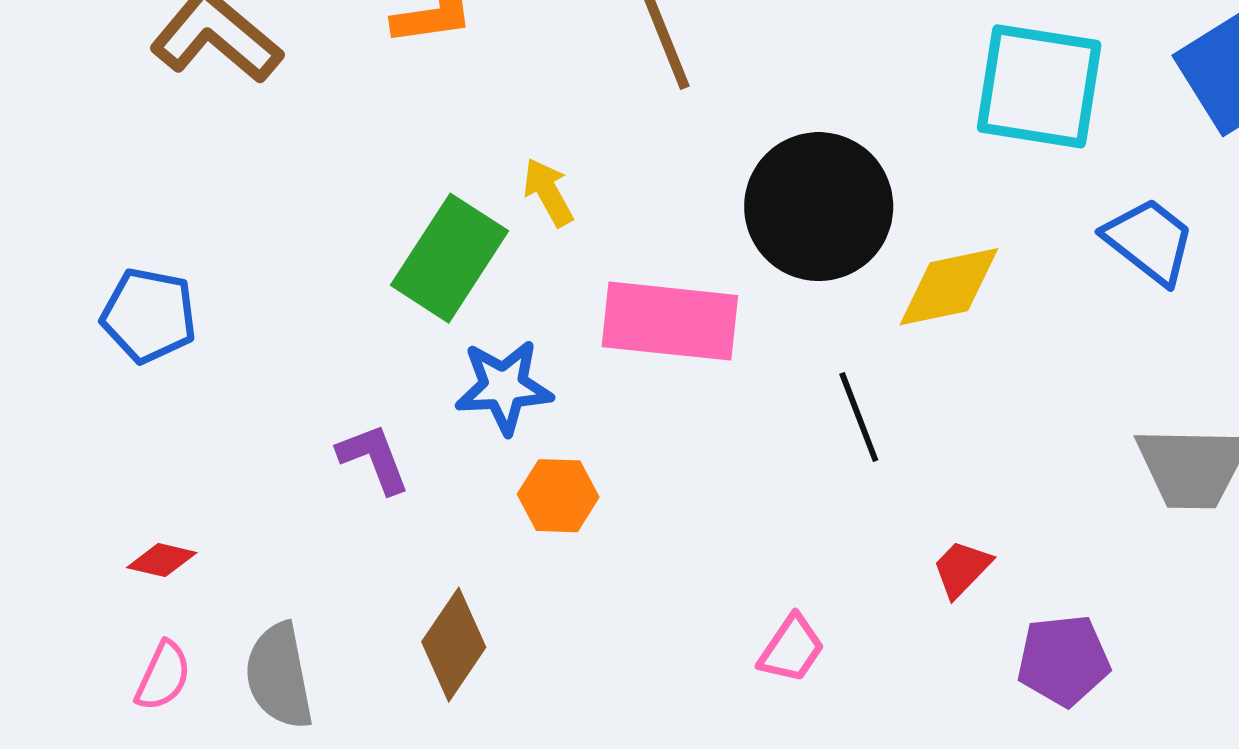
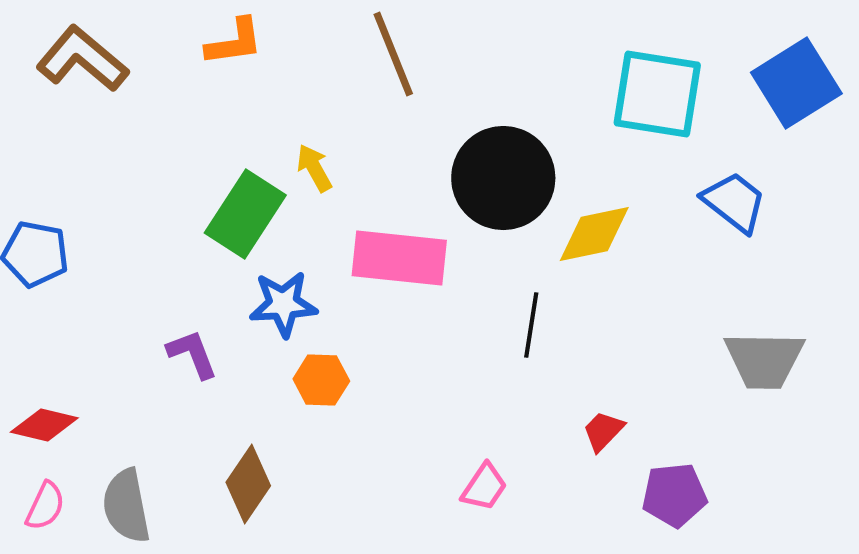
black line: (859, 417) -> (531, 325), turned 30
red diamond: (162, 560) -> (44, 425), size x1.4

